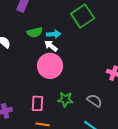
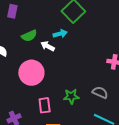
cyan arrow: (54, 34) -> (60, 34), moved
pink circle: (50, 66) -> (31, 73), moved

